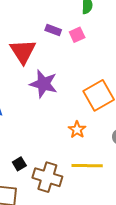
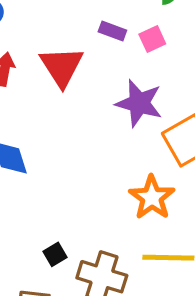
purple star: (43, 84) -> (139, 103), moved
orange star: (77, 130) -> (152, 197), size x1.5

